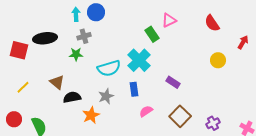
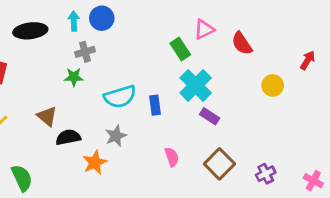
red semicircle: (212, 23) -> (242, 43), moved
black ellipse: (45, 38) -> (30, 31), moved
cyan cross: (139, 60) -> (196, 85), moved
blue rectangle: (134, 89) -> (155, 105), moved
pink semicircle: (146, 111) -> (172, 157), turned 104

